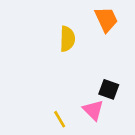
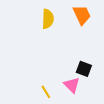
yellow semicircle: (67, 39) -> (48, 19), moved

